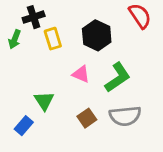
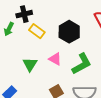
yellow rectangle: (53, 39) -> (37, 31), turned -42
green triangle: (44, 101) -> (30, 64), moved

